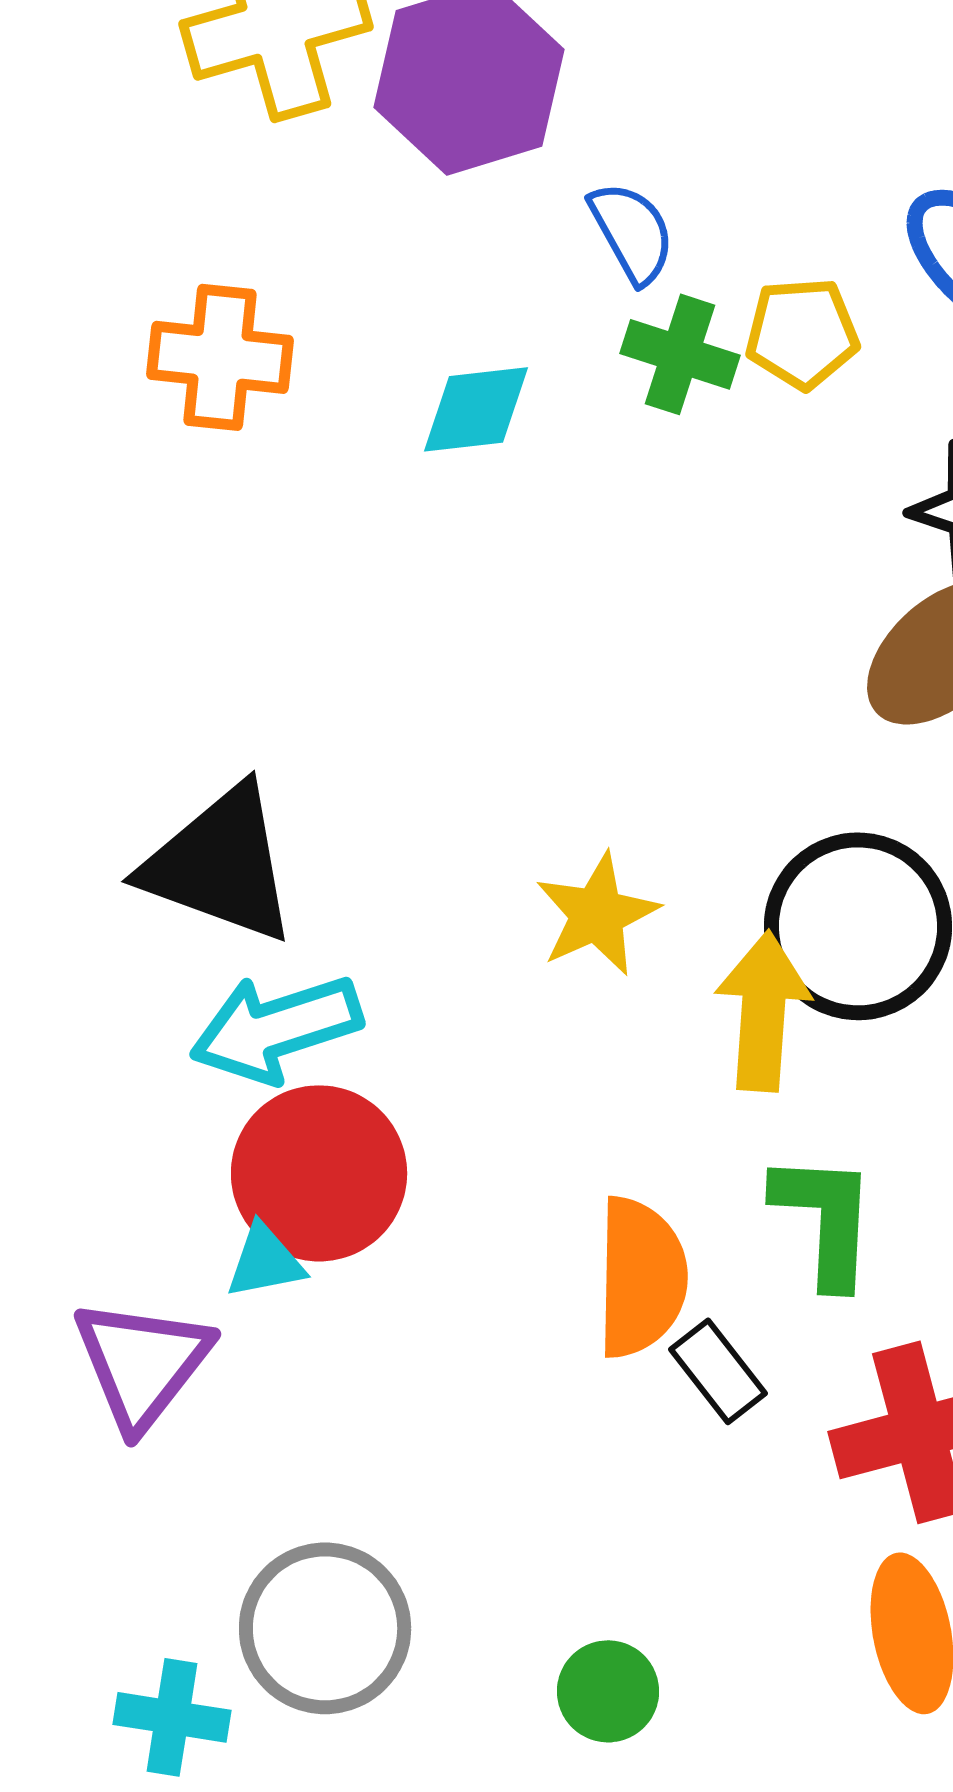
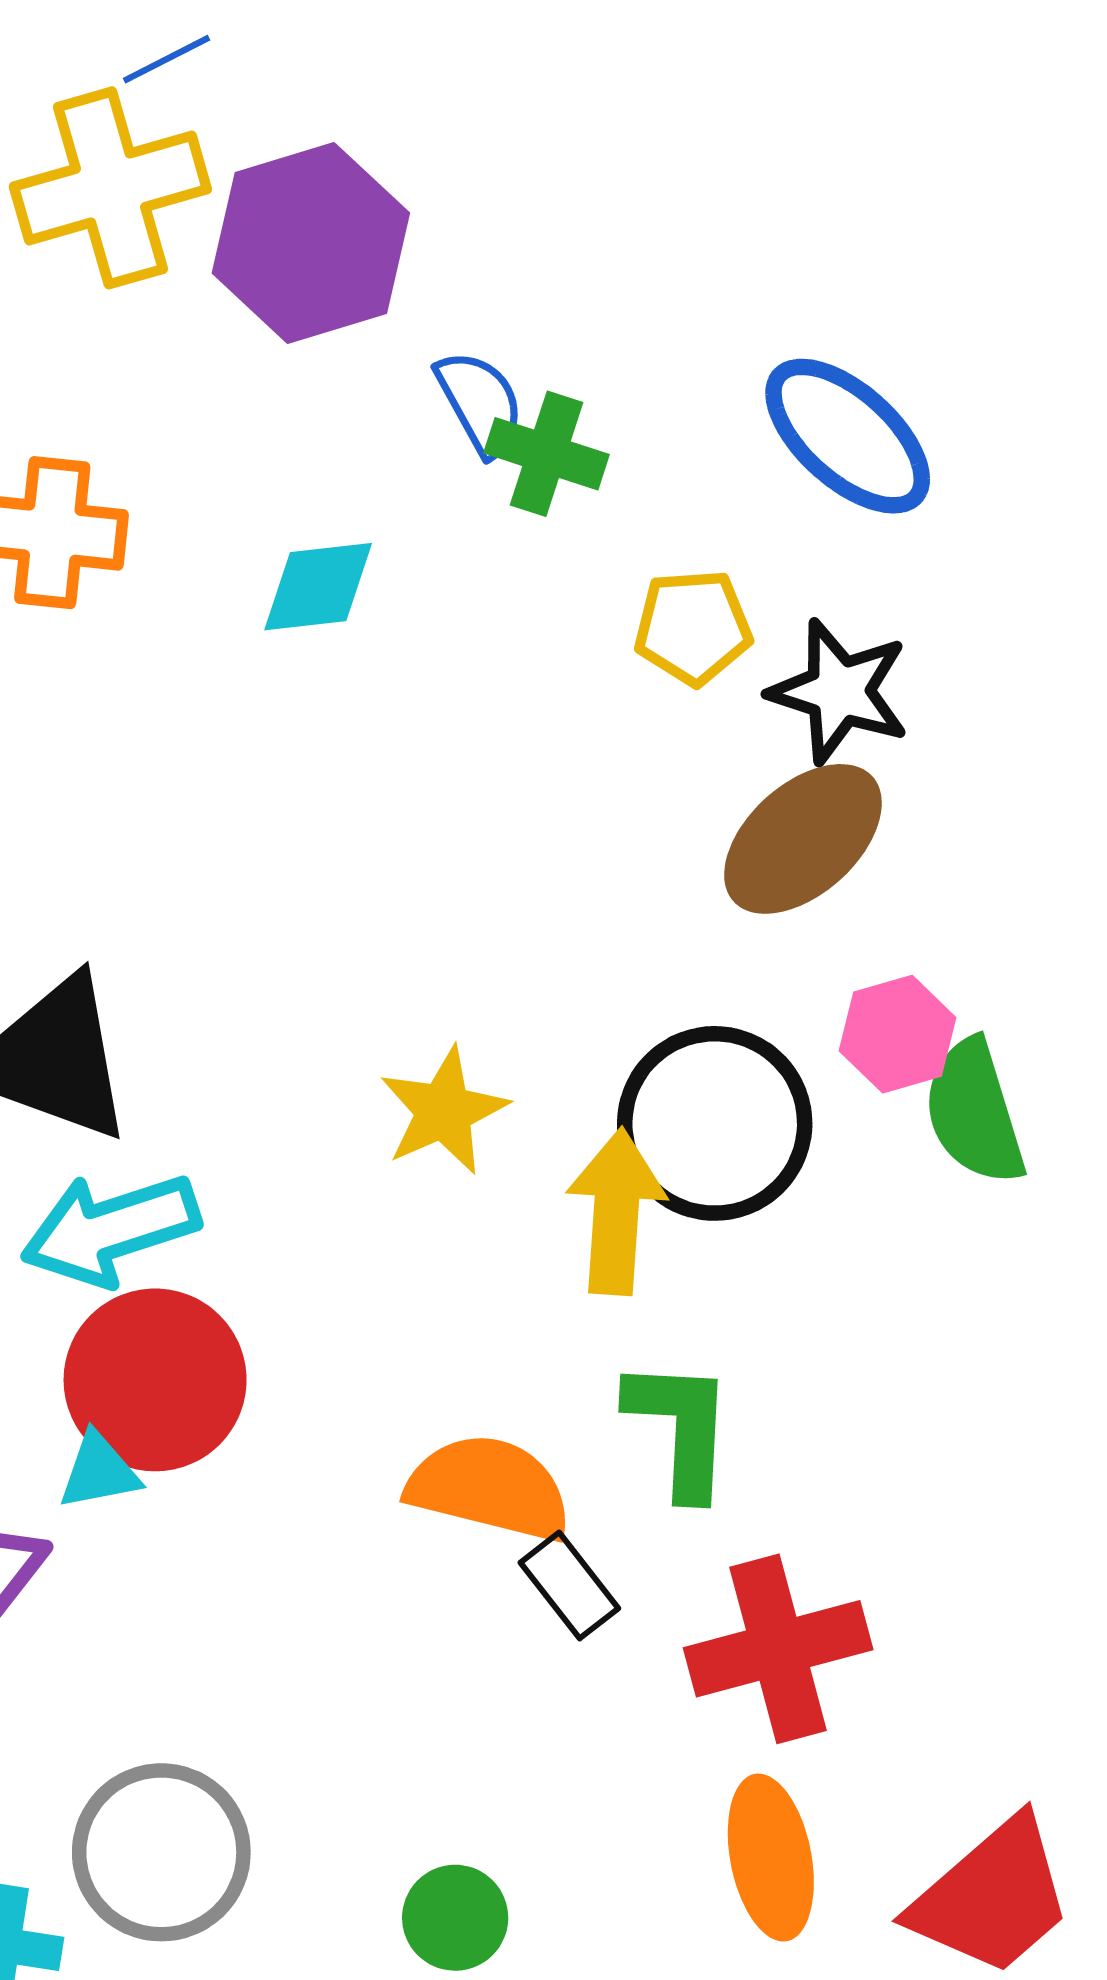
yellow pentagon: (802, 333) -> (693, 627), moved
green cross: (680, 354) -> (547, 454), moved
orange semicircle: (641, 1277) -> (489, 1488), turned -77

